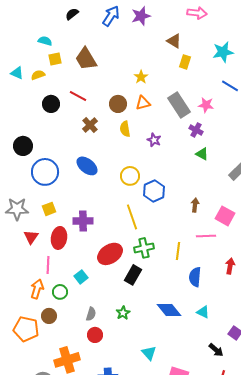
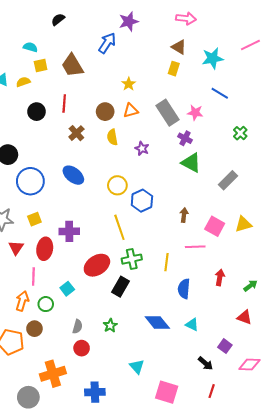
blue arrow: (111, 16) -> (107, 43), moved
brown triangle: (174, 41) -> (179, 47), moved
red line: (78, 96) -> (64, 103), turned 66
green triangle: (202, 154) -> (191, 163), size x1.5

